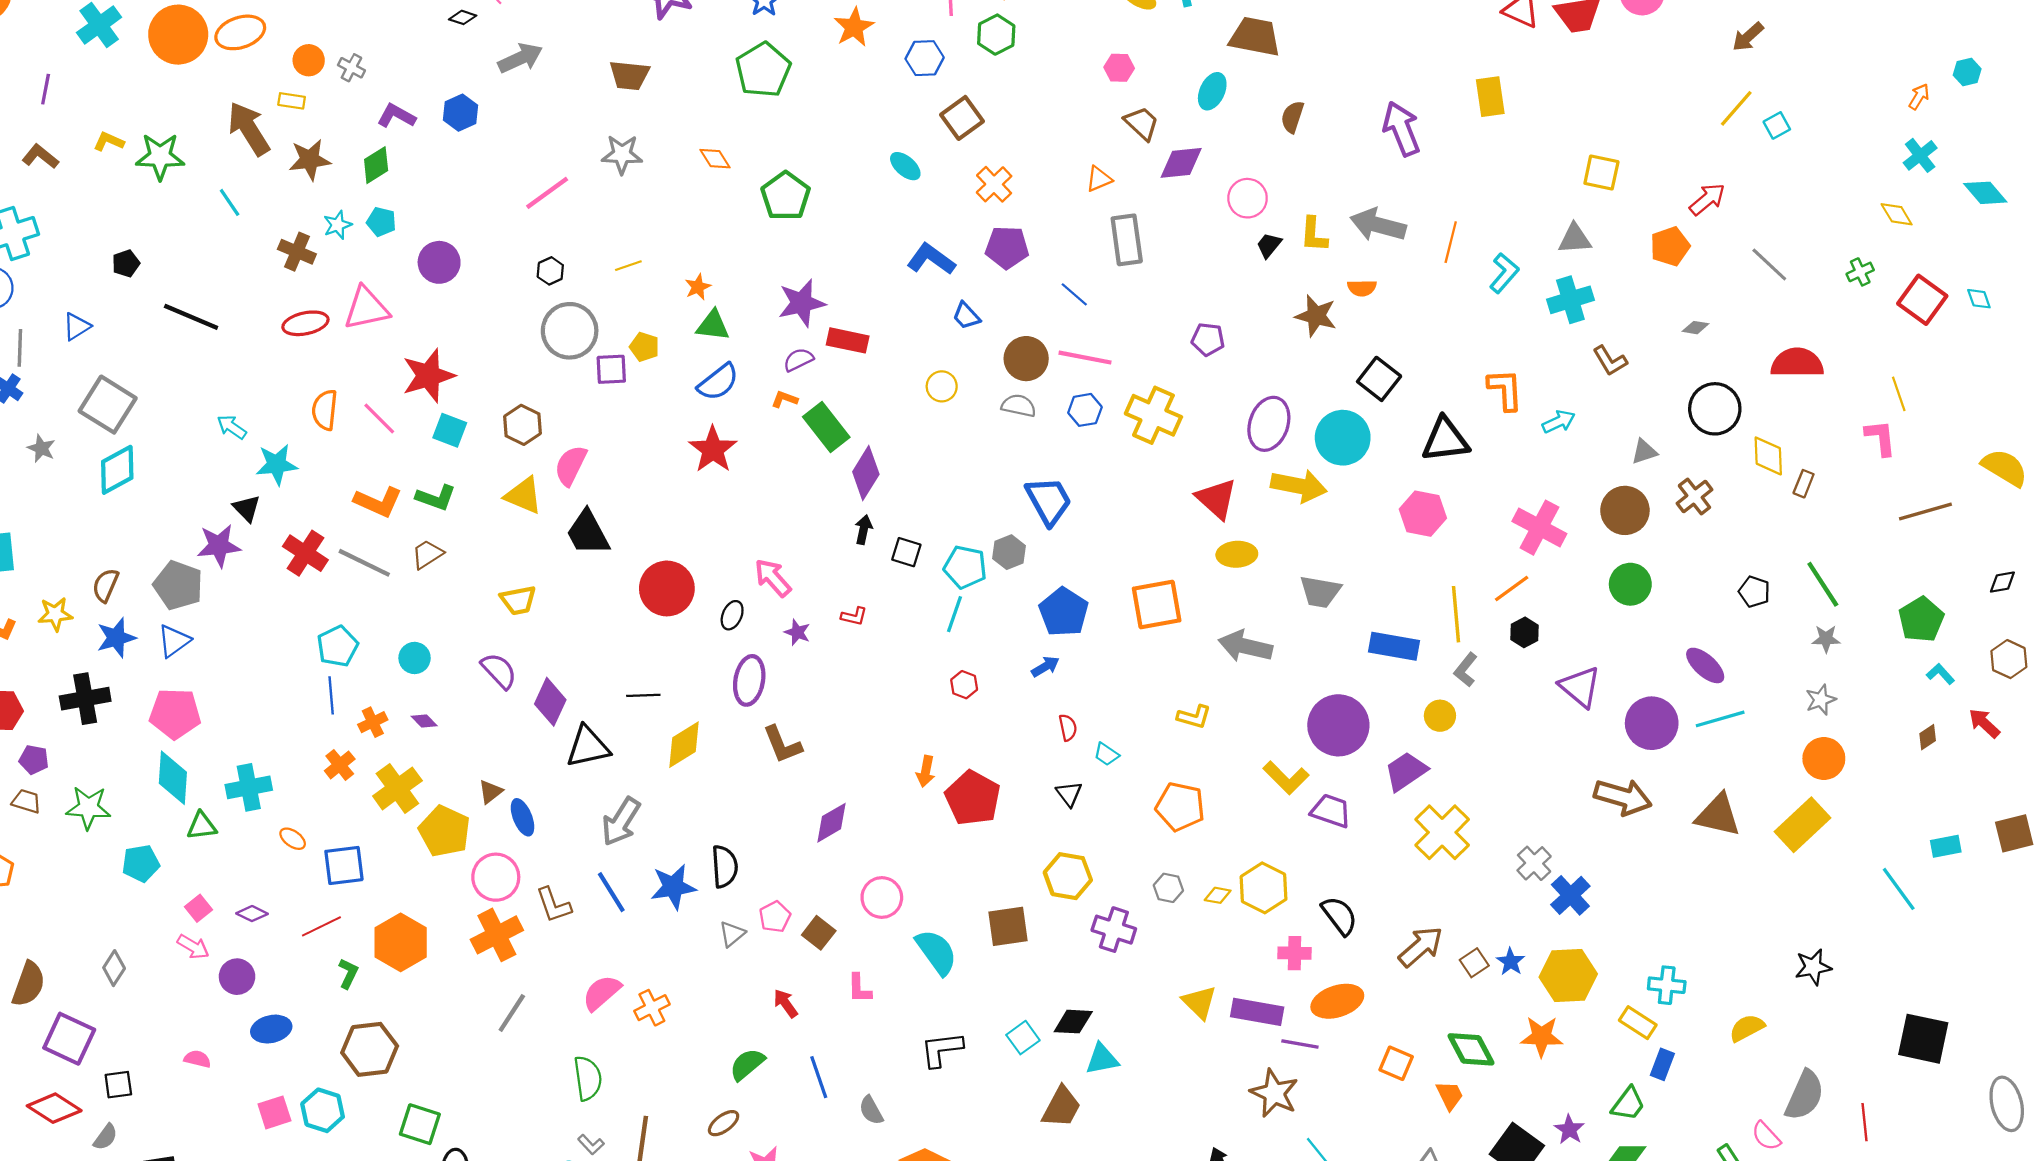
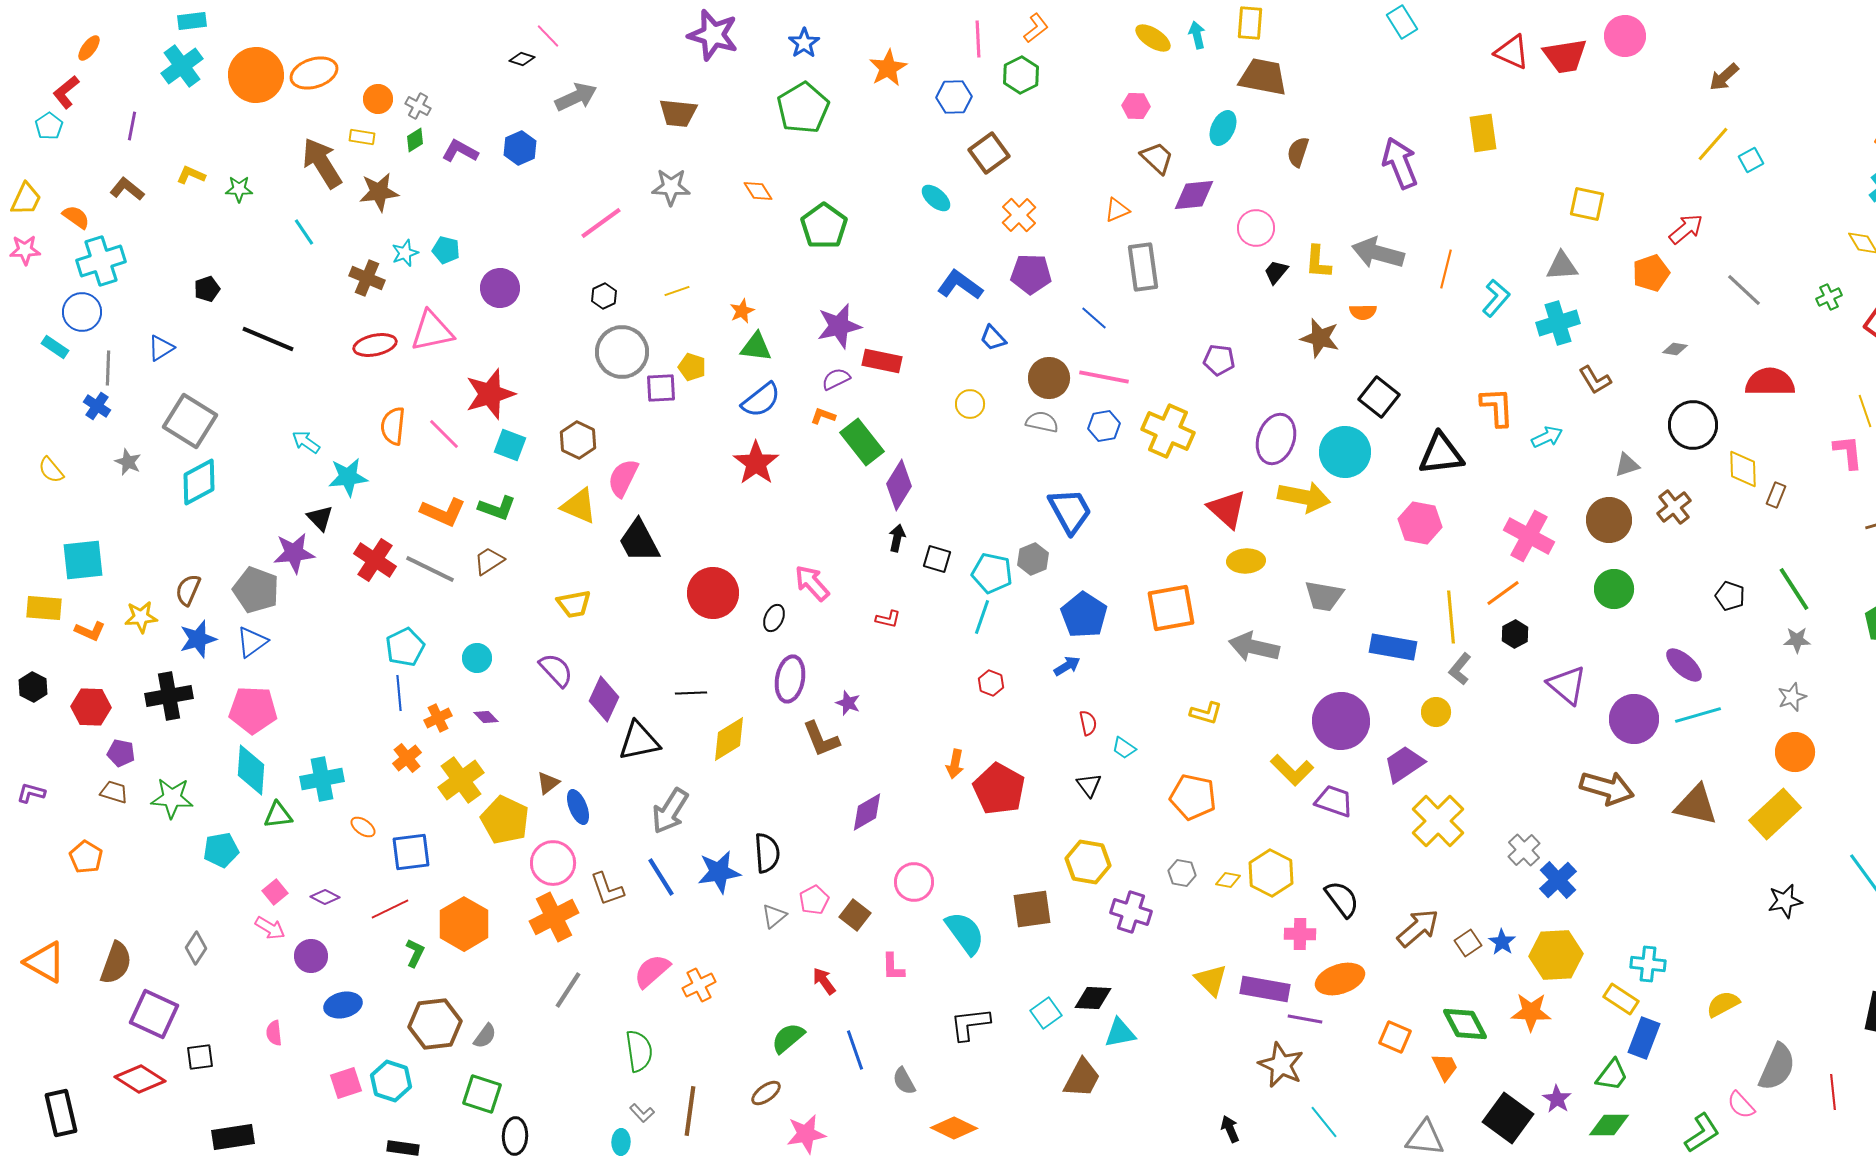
green star: (160, 156) -> (239, 189), size x0.6
green diamond: (376, 165) -> (415, 140), moved, size x0.7
purple star: (797, 632) -> (848, 703), moved
black star: (1813, 967) -> (1785, 901), moved
pink semicircle: (197, 1059) -> (274, 1033), turned -110
blue rectangle: (1662, 1064) -> (1644, 1038), size x1.4
gray semicircle: (105, 1137) -> (485, 1036), moved

